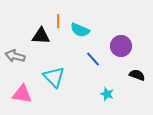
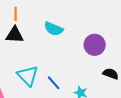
orange line: (58, 21) -> (16, 14), moved
blue line: (93, 59) -> (54, 83), moved

